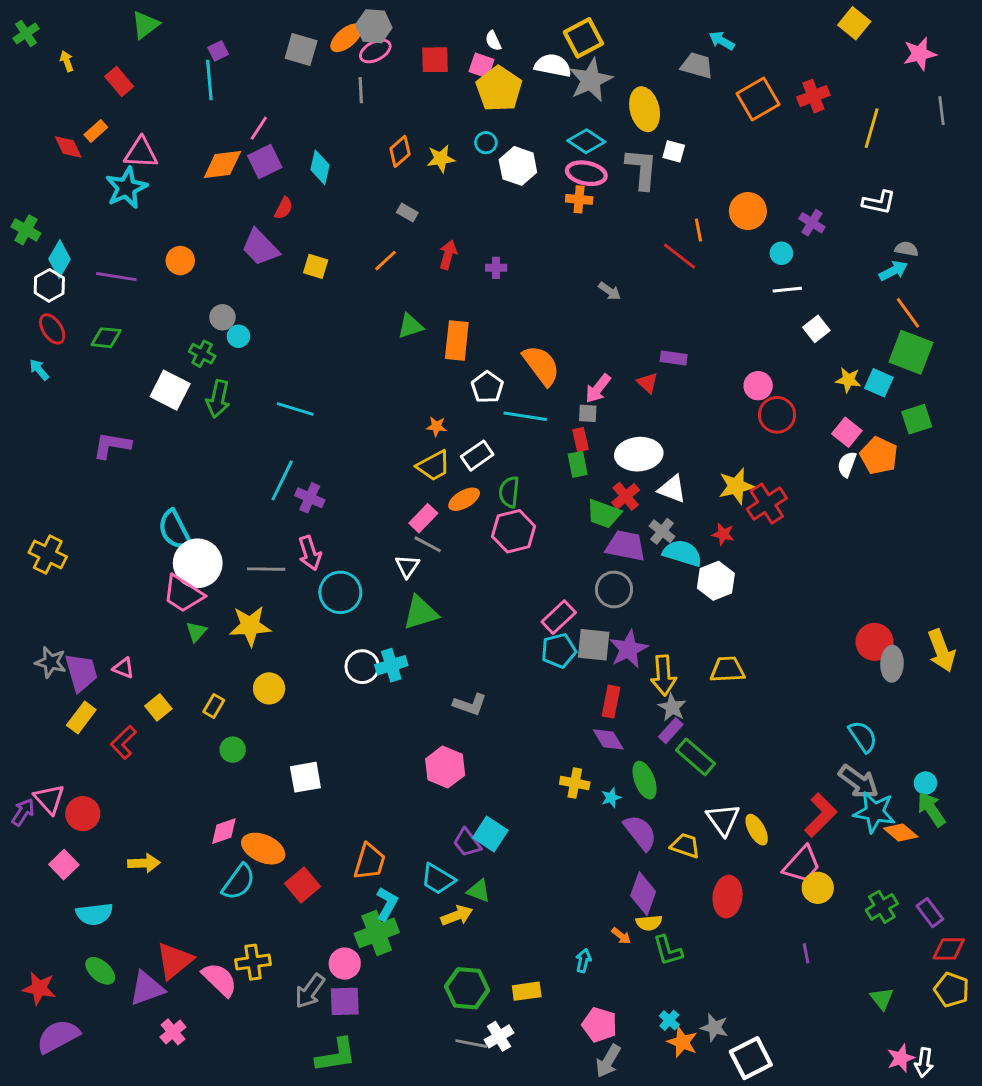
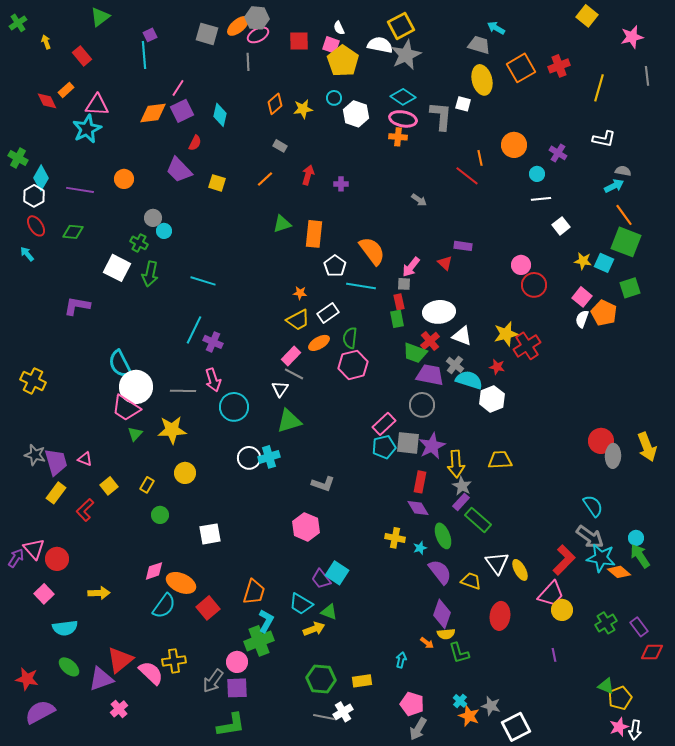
yellow ellipse: (645, 109) -> (482, 80), moved
yellow pentagon: (952, 990) -> (620, 698), moved, turned 30
green triangle: (882, 998) -> (606, 686), turned -30

